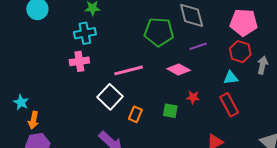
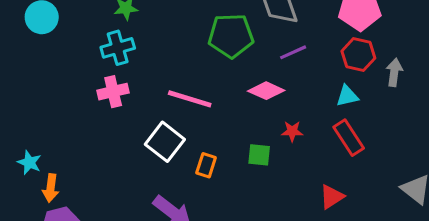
pink line: (129, 70) -> (190, 99), turned 36

